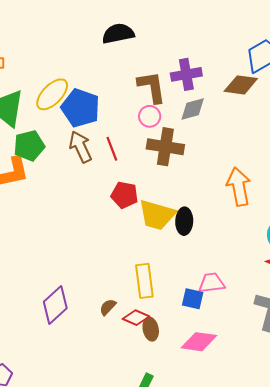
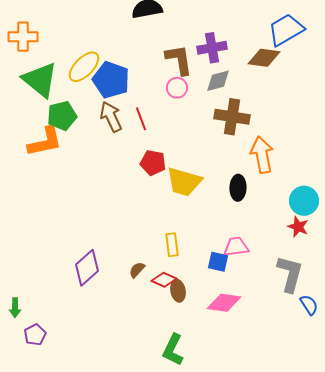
brown cross: (165, 147) -> (232, 117), moved
black ellipse: (184, 221) -> (238, 188), moved
yellow rectangle: (144, 281) -> (172, 245), size x0.7

